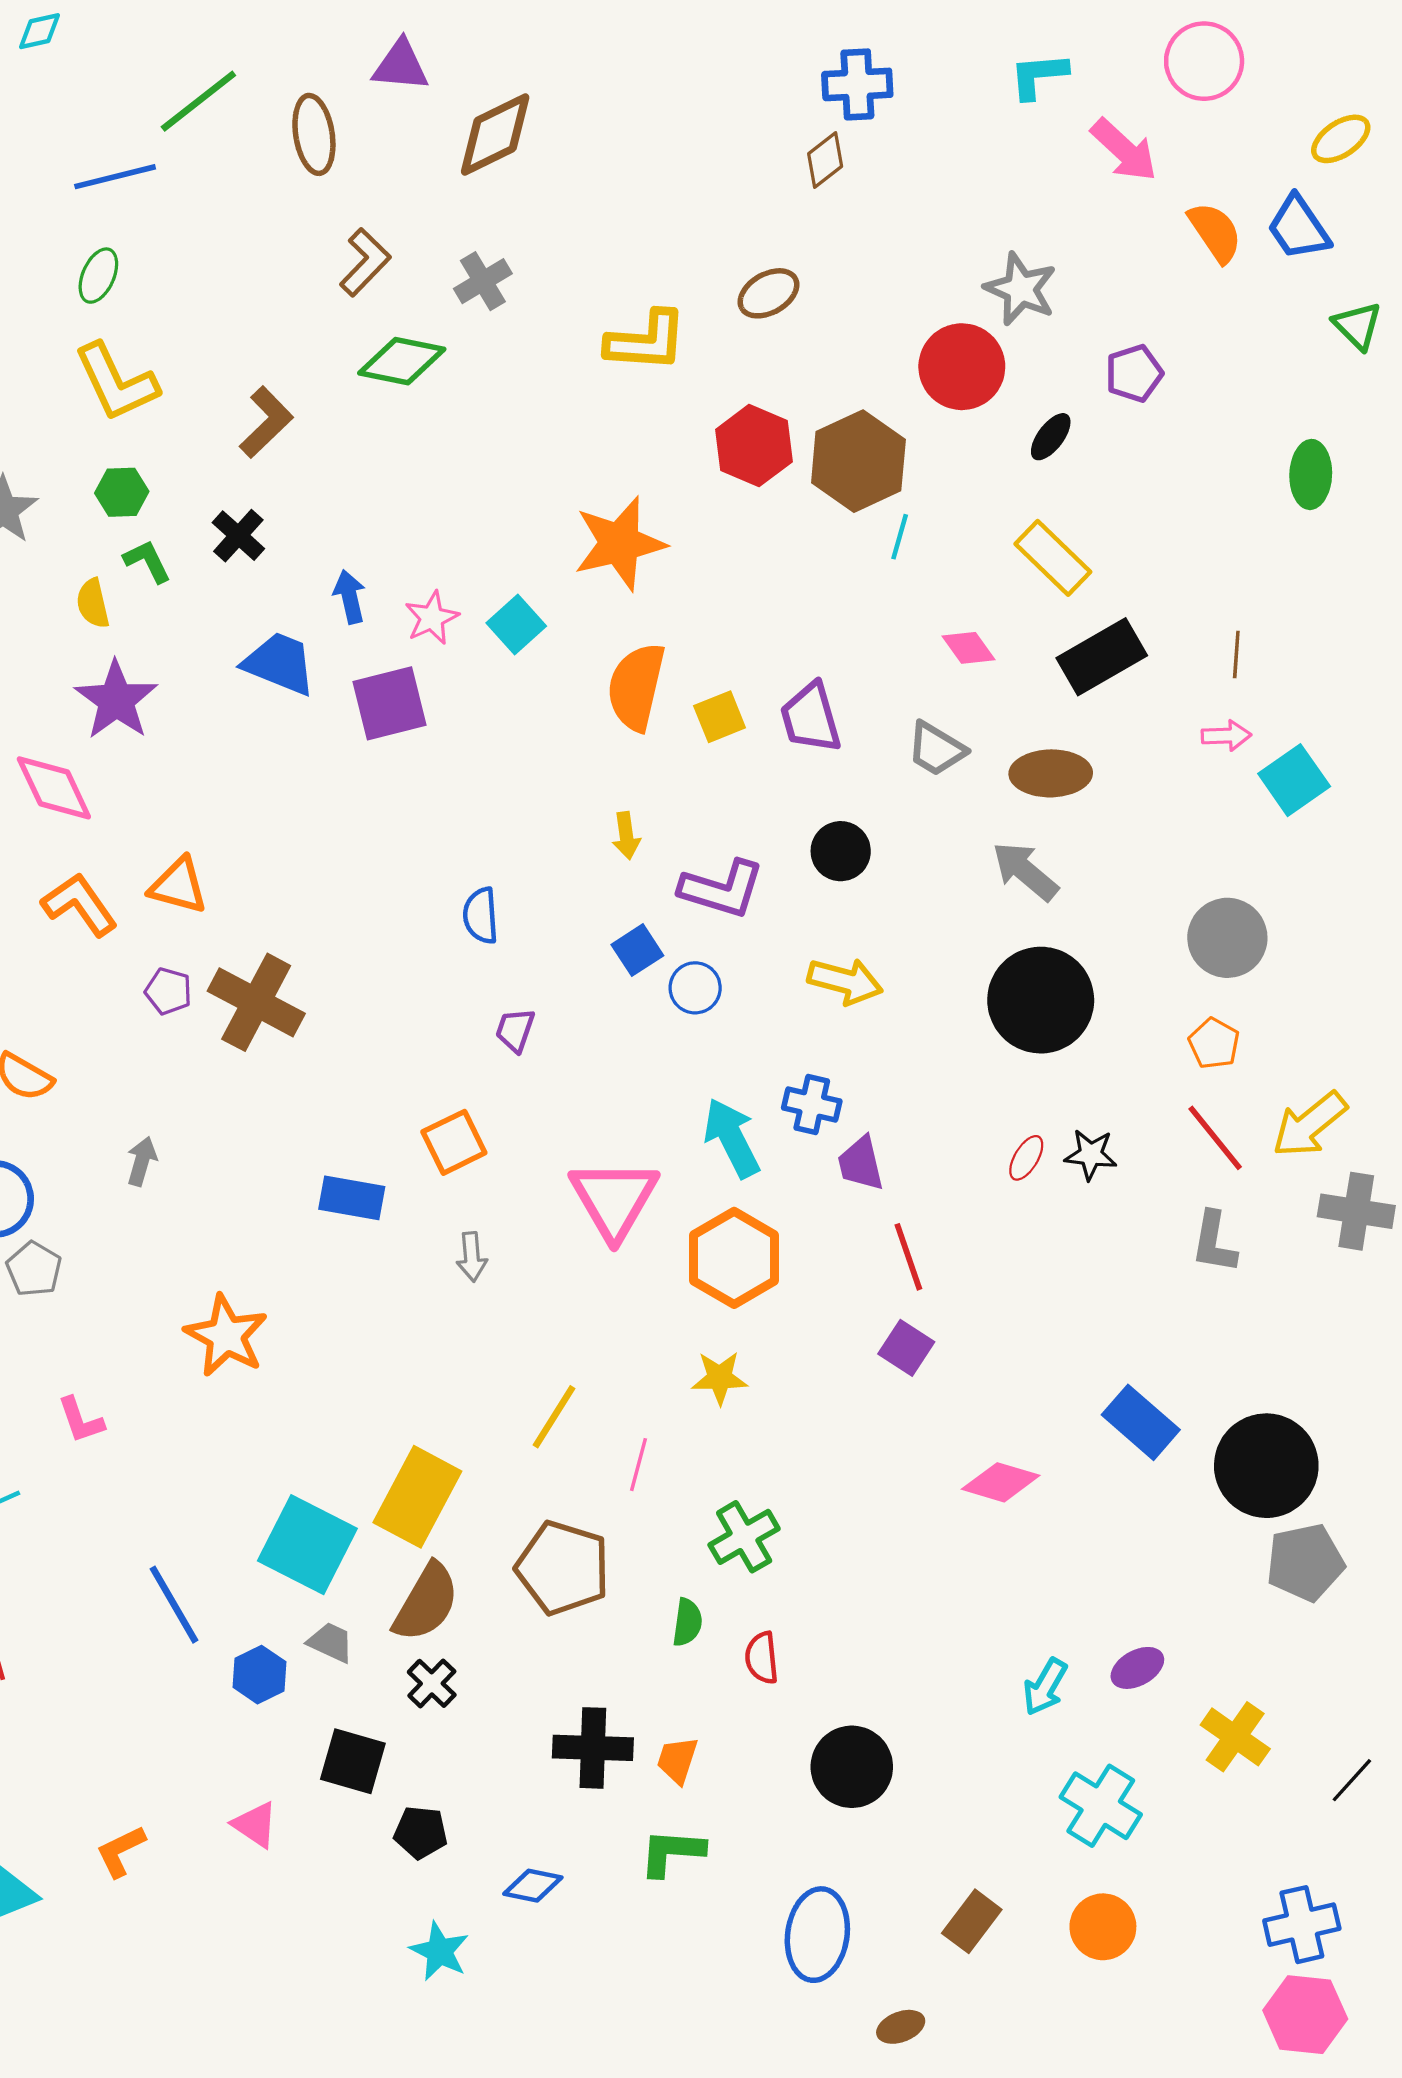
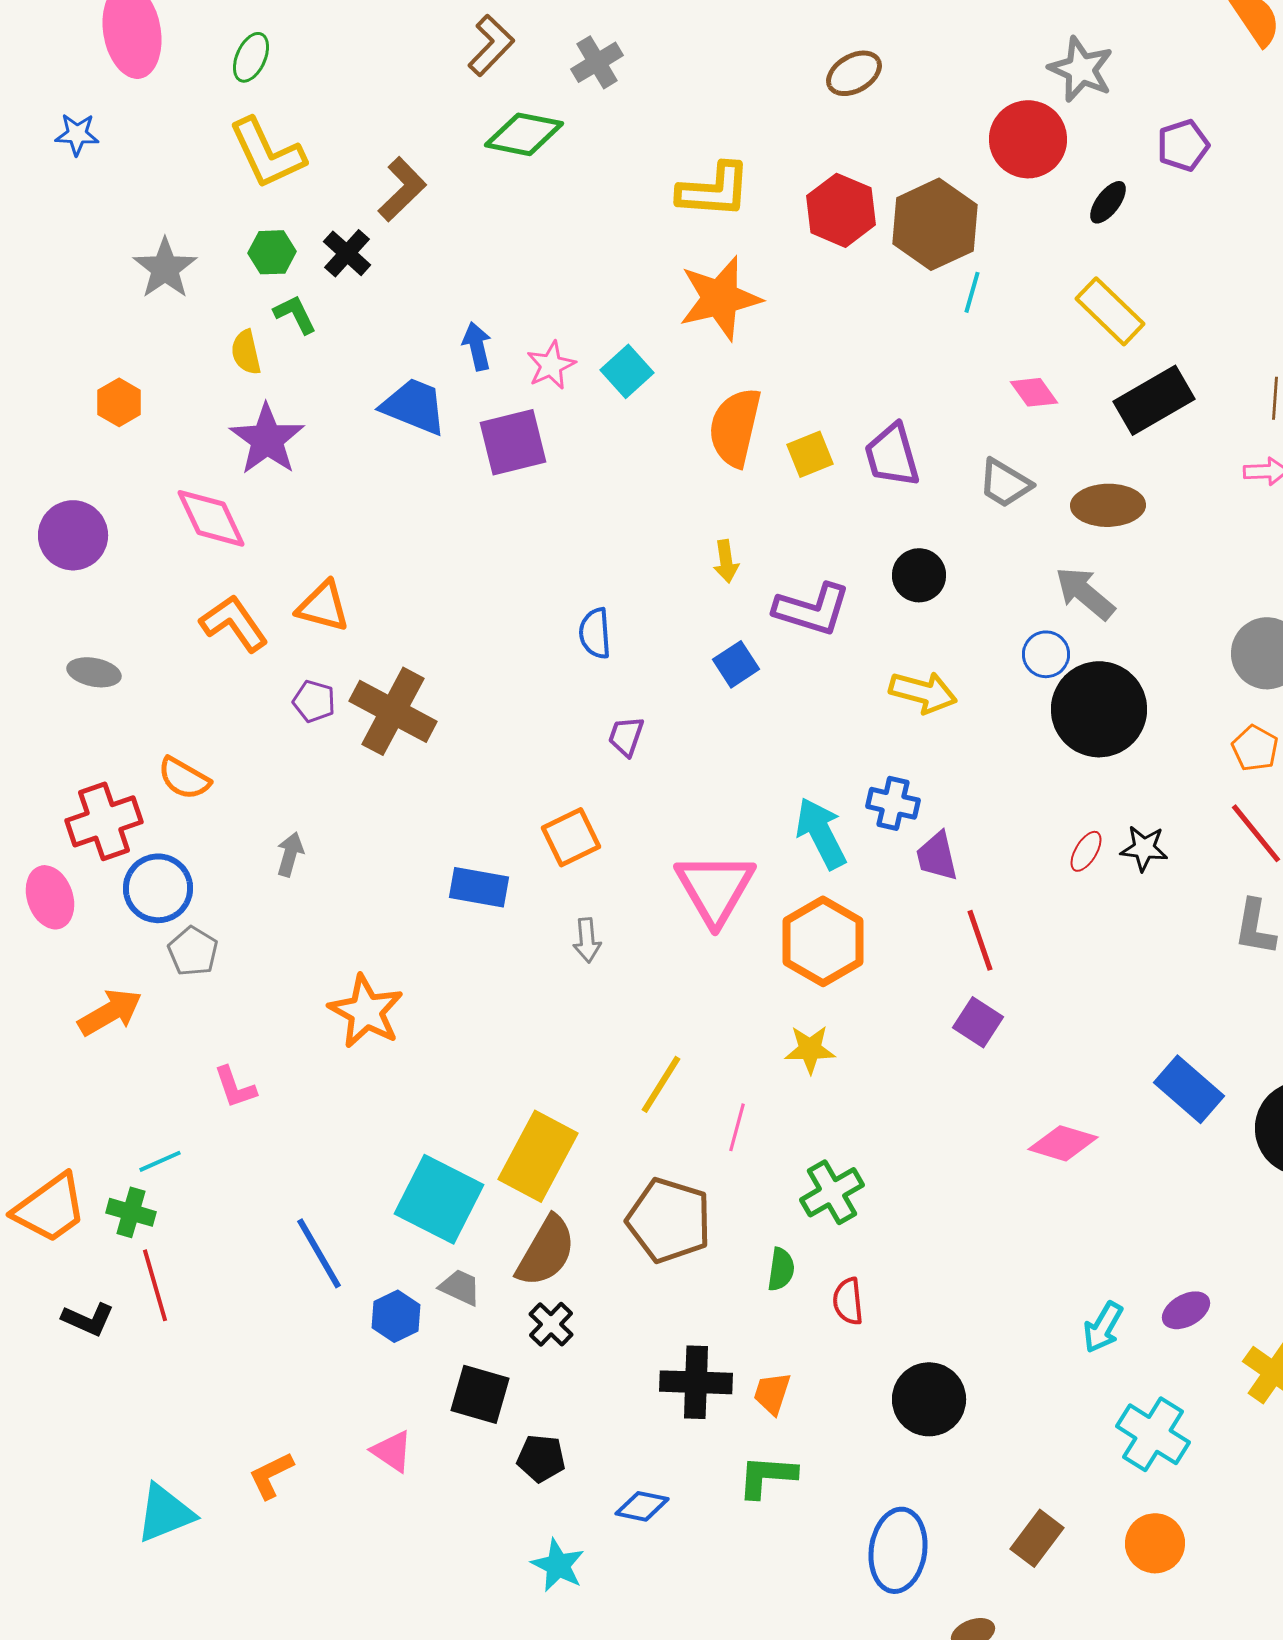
yellow L-shape: (646, 341) -> (714, 190), moved
black cross: (238, 536) -> (347, 253), moved
blue circle: (695, 988) -> (1046, 654), moved

